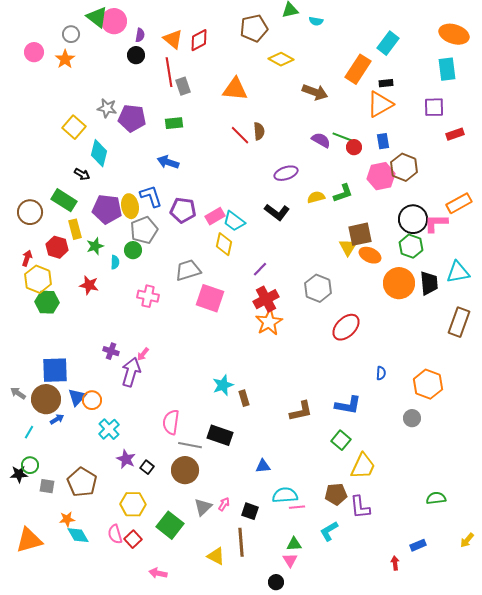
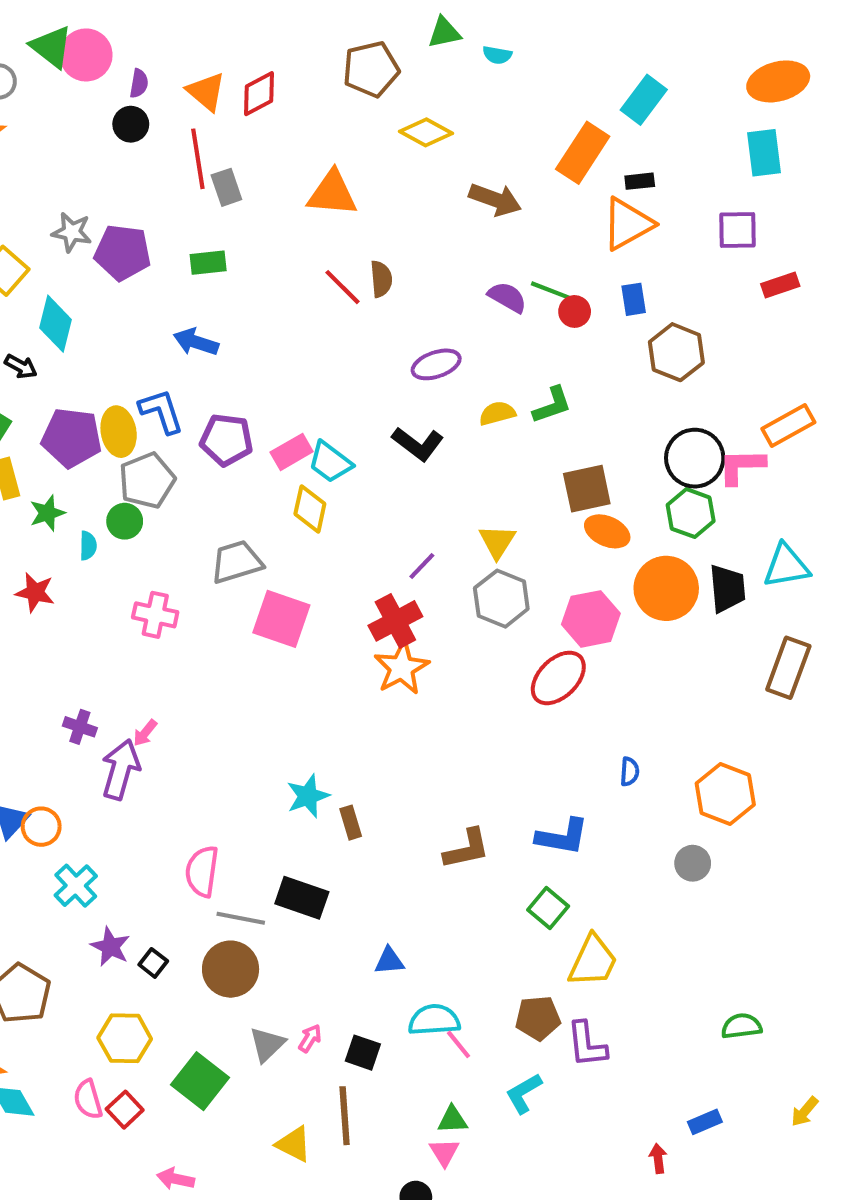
orange ellipse: (454, 34) -> (778, 81), turned -32
pink hexagon: (381, 176) -> (591, 619), moved
yellow triangle: (348, 247) -> (497, 542), moved
purple line: (260, 269) -> (422, 566), moved
pink line: (297, 507) -> (459, 1044), turned 56

